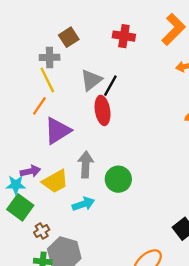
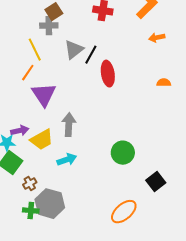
gray cross: (50, 57) -> (49, 26), moved
red ellipse: (103, 110) -> (108, 74), moved
purple triangle: (57, 131) -> (44, 95), turned -32
green circle: (118, 179) -> (123, 153), moved

